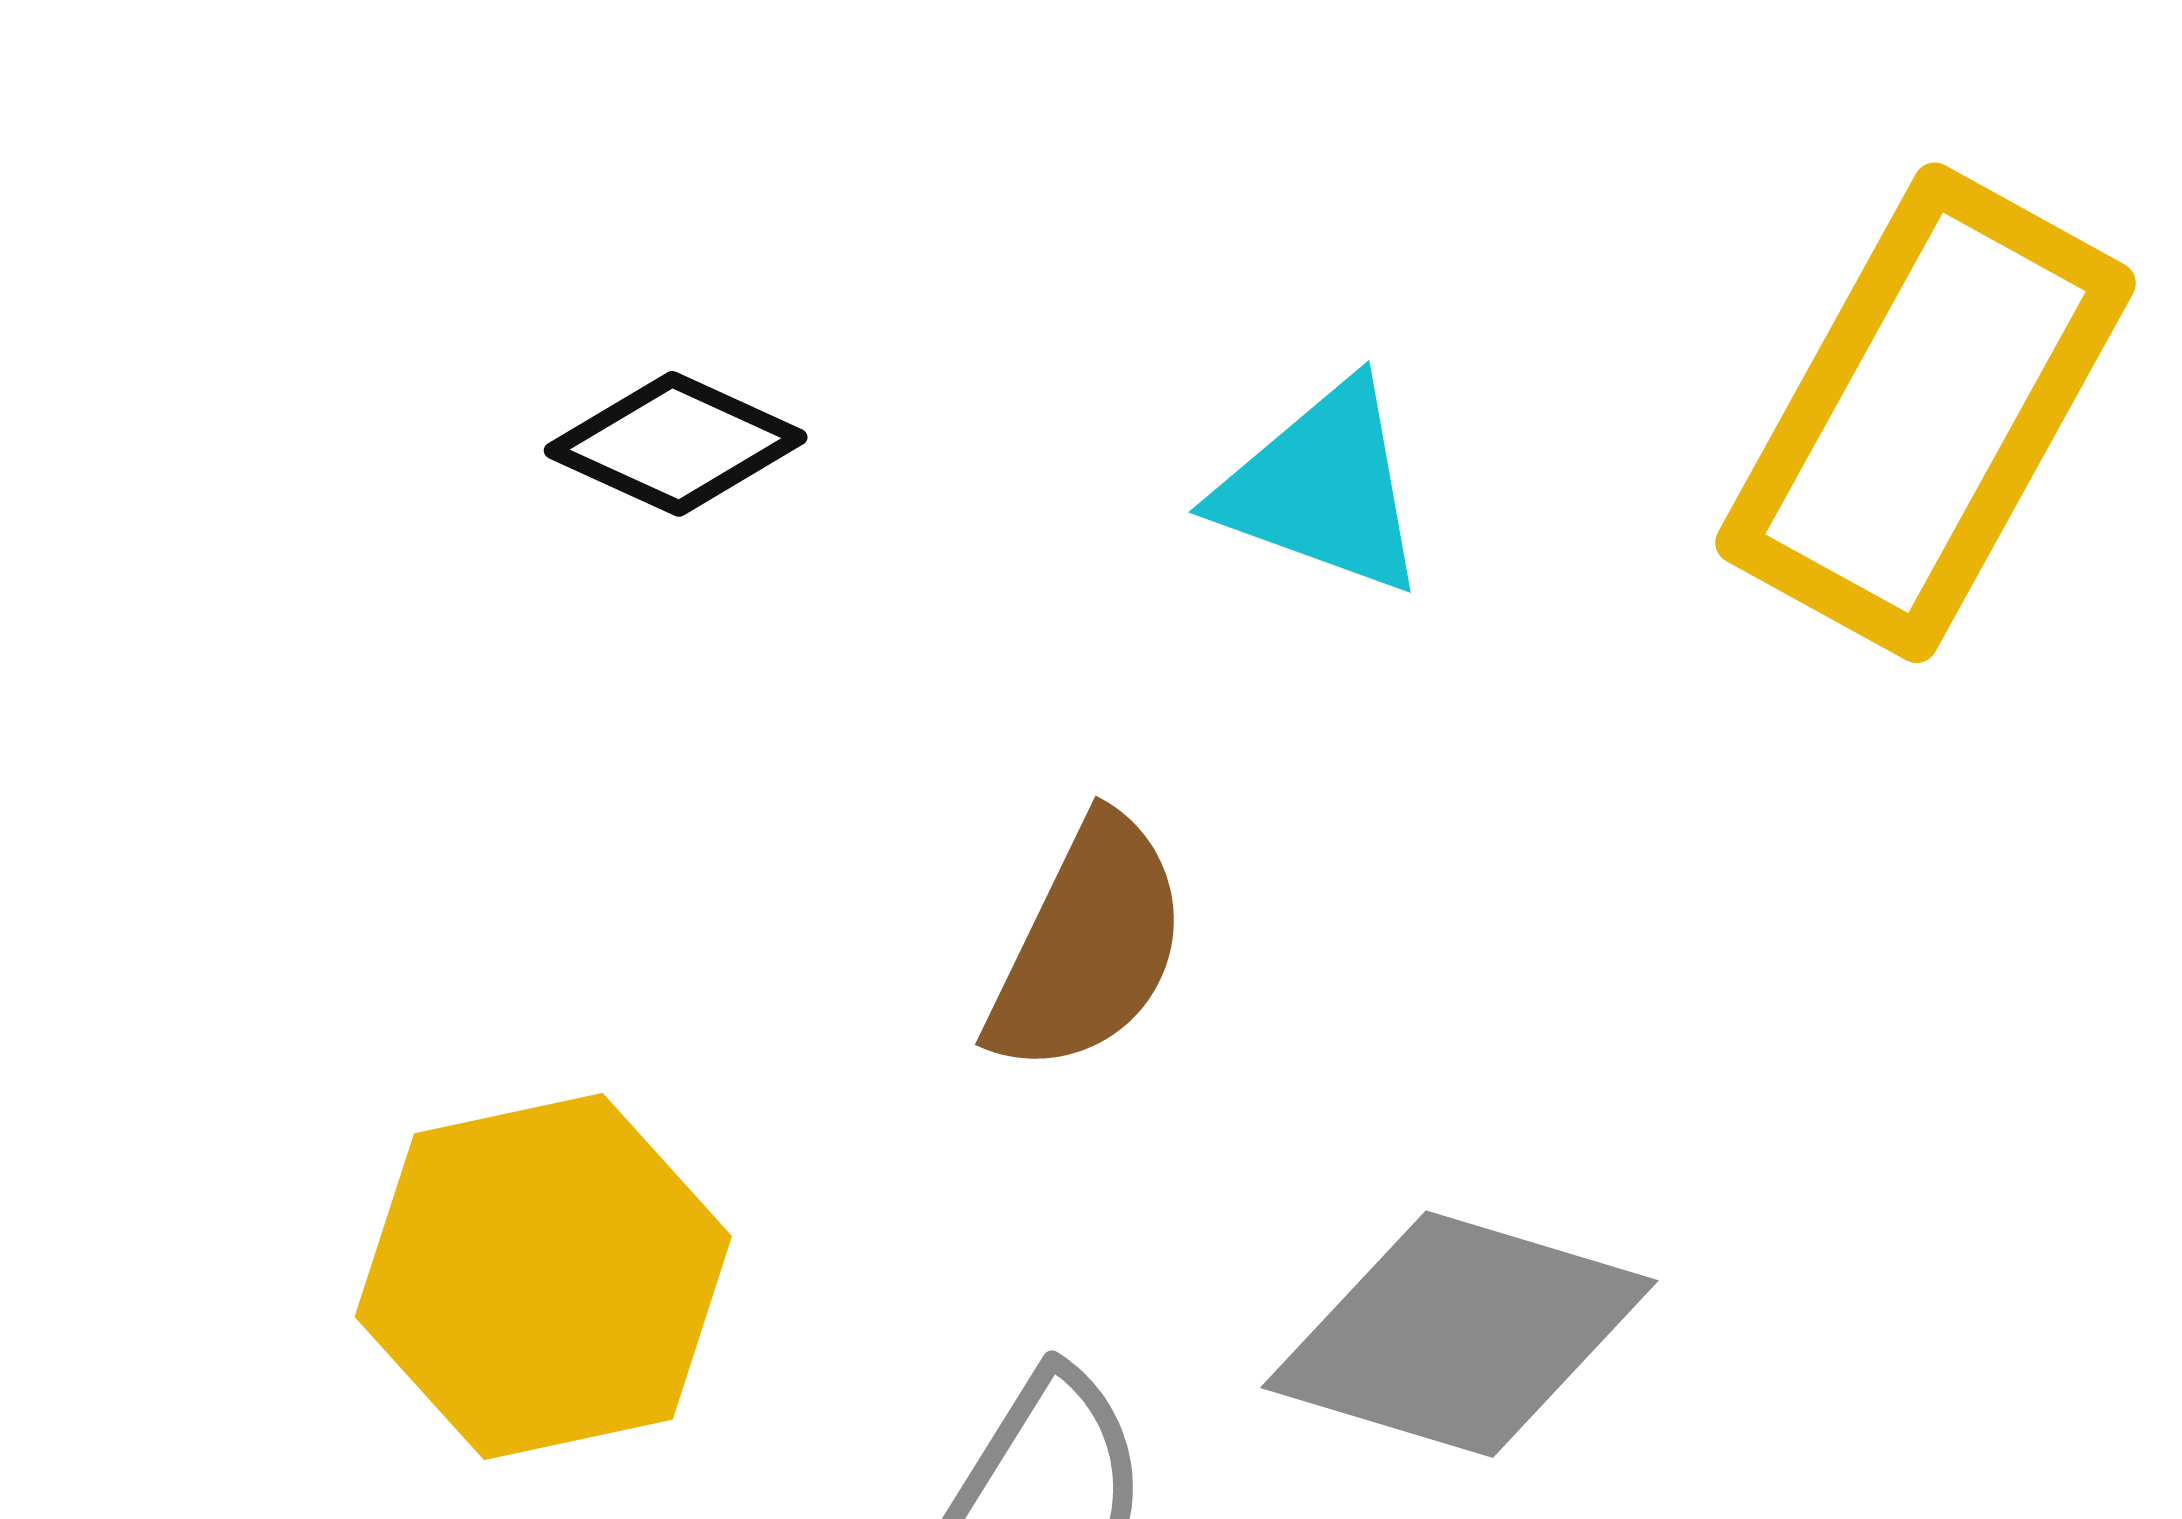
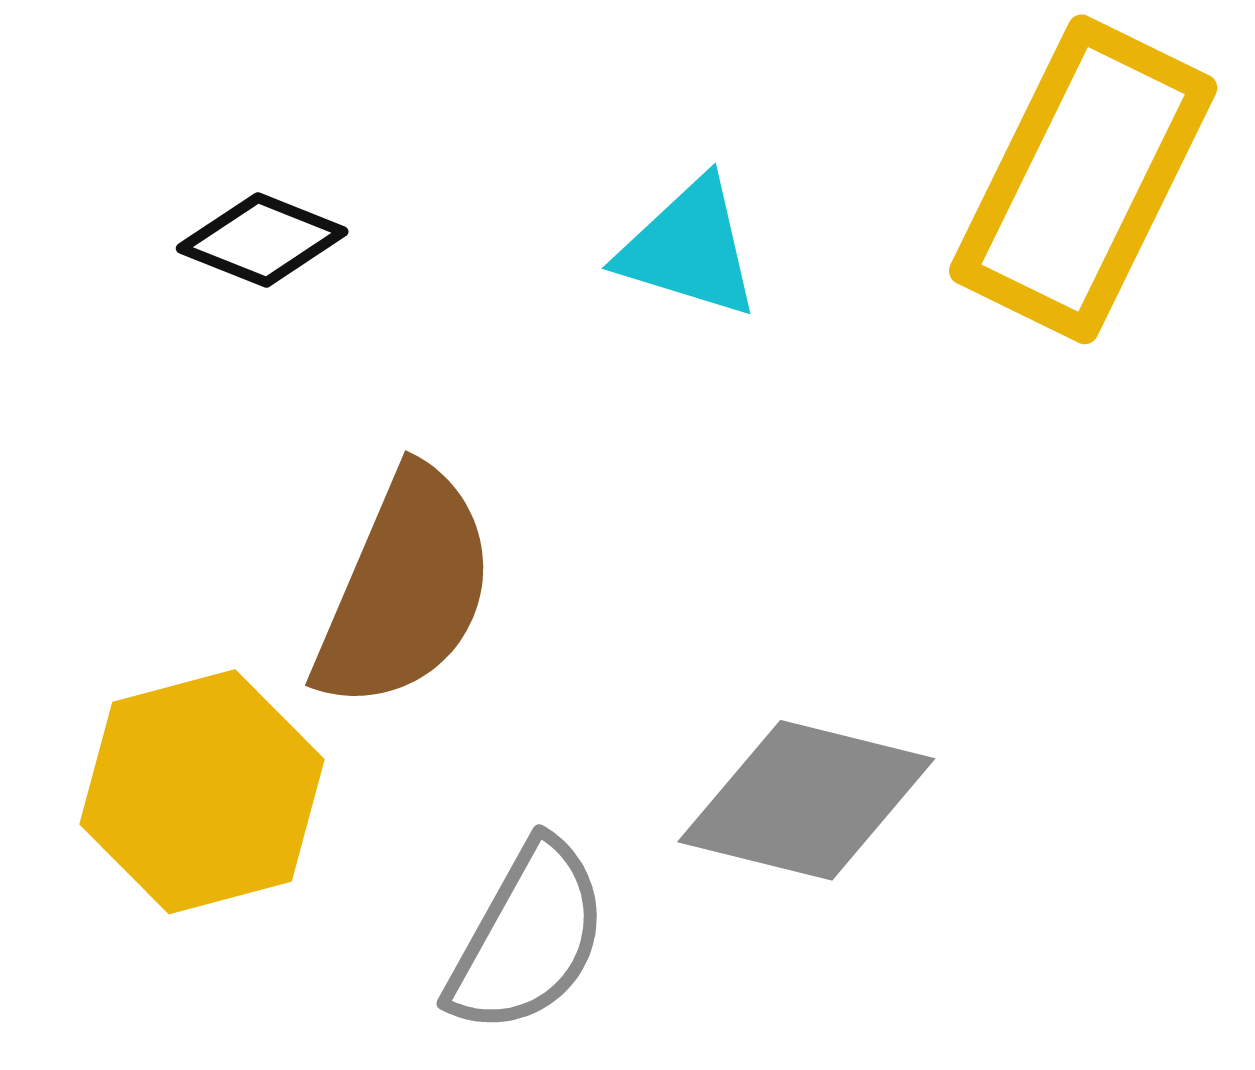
brown semicircle: (1088, 946) -> (405, 589), moved, size x1.4

